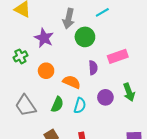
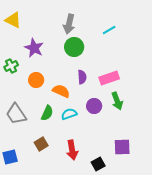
cyan line: (102, 12) -> (109, 30), moved
gray arrow: (69, 19) -> (69, 24), moved
pink rectangle: (118, 56) -> (109, 78), moved
cyan semicircle: (80, 106) -> (69, 114), turned -126

